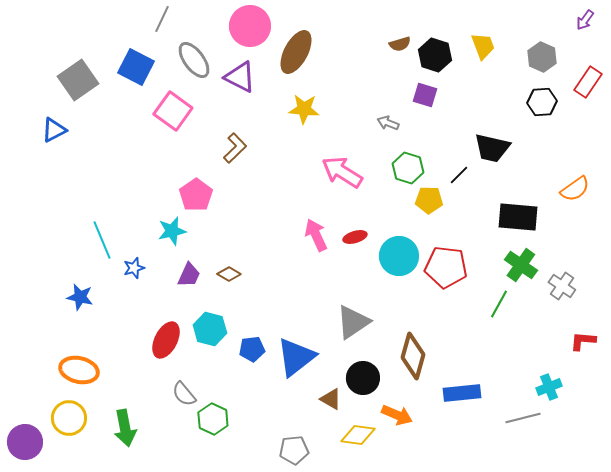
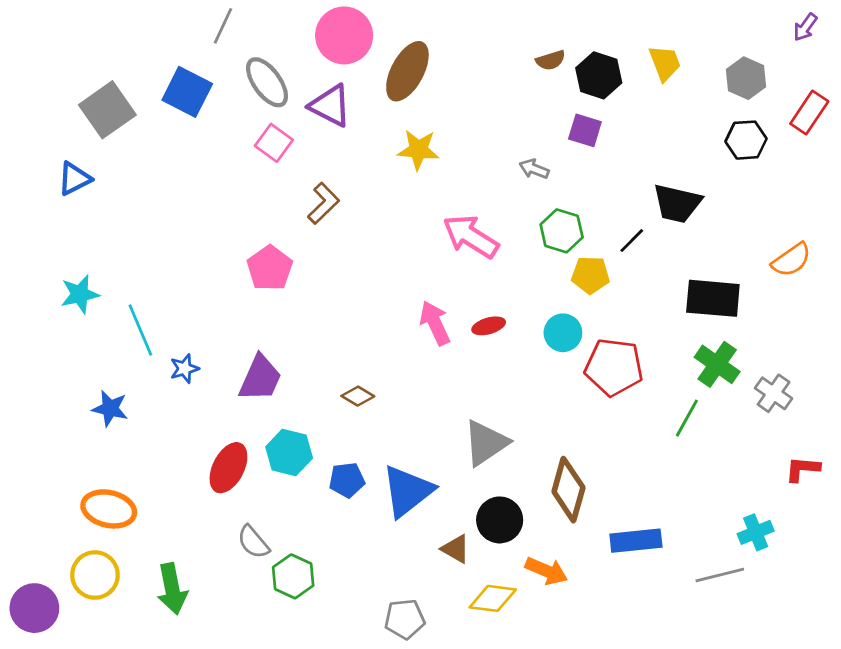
pink square: (173, 111) -> (274, 143), moved, size x0.7
cyan star: (172, 231) -> (80, 294), moved
cyan circle: (399, 256) -> (563, 333), moved, size x0.7
brown diamond: (229, 274) -> (358, 396), moved
purple trapezoid: (189, 275) -> (260, 378), size x1.4

